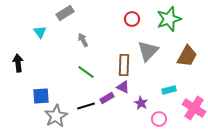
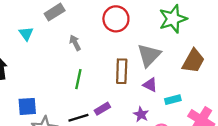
red circle: (132, 19) -> (116, 19), moved, size x1.5
green line: (86, 72) -> (78, 79), turned 66
purple triangle: (123, 87) -> (150, 85), moved

